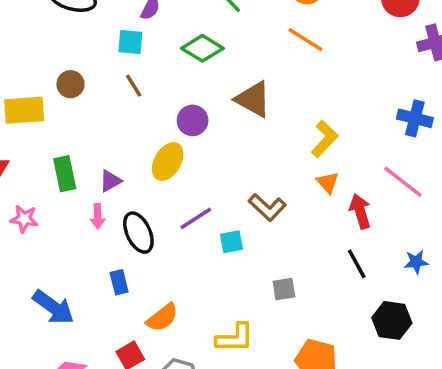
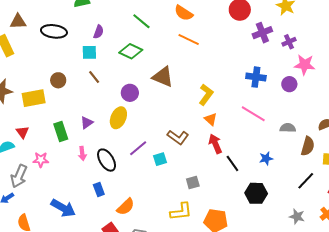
purple triangle: (110, 181) -> (87, 123), moved
red arrow: (360, 211) -> (215, 144), moved
yellow L-shape: (235, 338) -> (181, 212), moved

